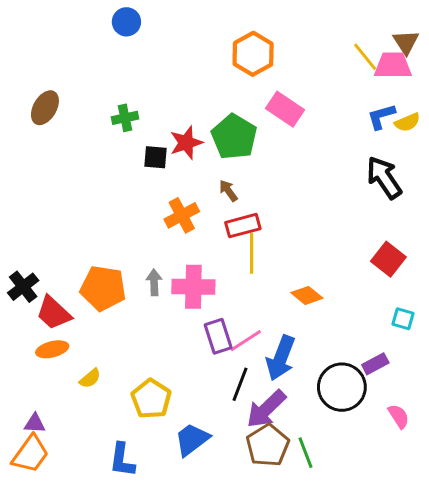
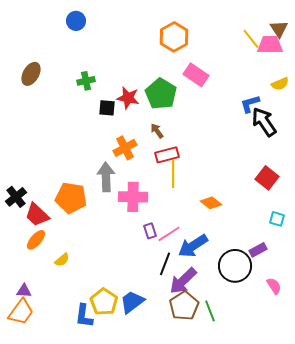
blue circle: (126, 22) -> (76, 21), moved
blue L-shape: (381, 116) -> (250, 104), moved
red star: (186, 143) -> (128, 98), turned 30
gray arrow: (154, 282) -> (106, 177), moved, size x1.6
purple rectangle: (218, 336) -> (150, 231), size x0.7
orange ellipse: (52, 349) -> (36, 240), turned -35
blue arrow: (281, 358) -> (193, 246), turned 36
yellow pentagon: (151, 399) -> (104, 302), moved

